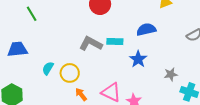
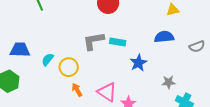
blue semicircle: (146, 29) -> (164, 37), moved
gray L-shape: (91, 44) -> (93, 41), turned -45
blue trapezoid: (17, 49) -> (20, 50), moved

